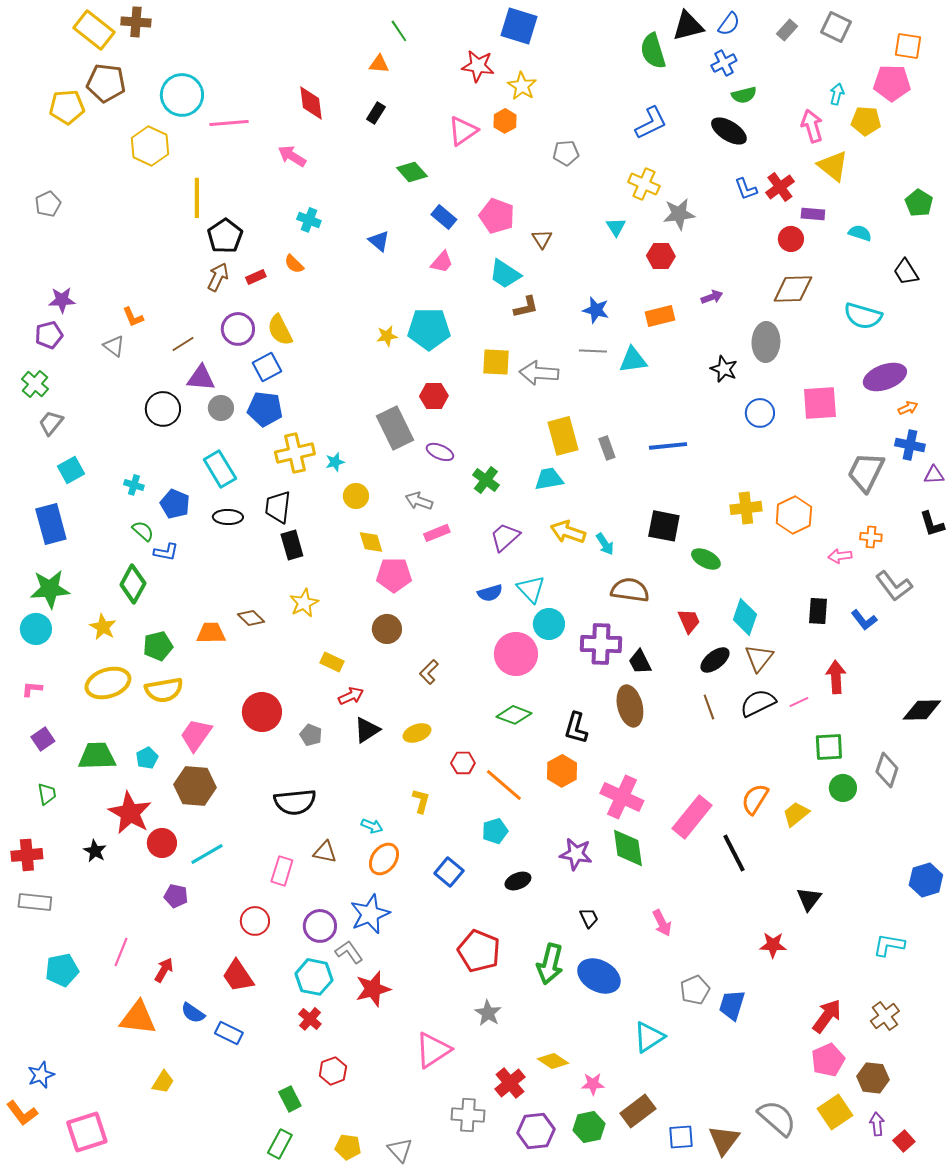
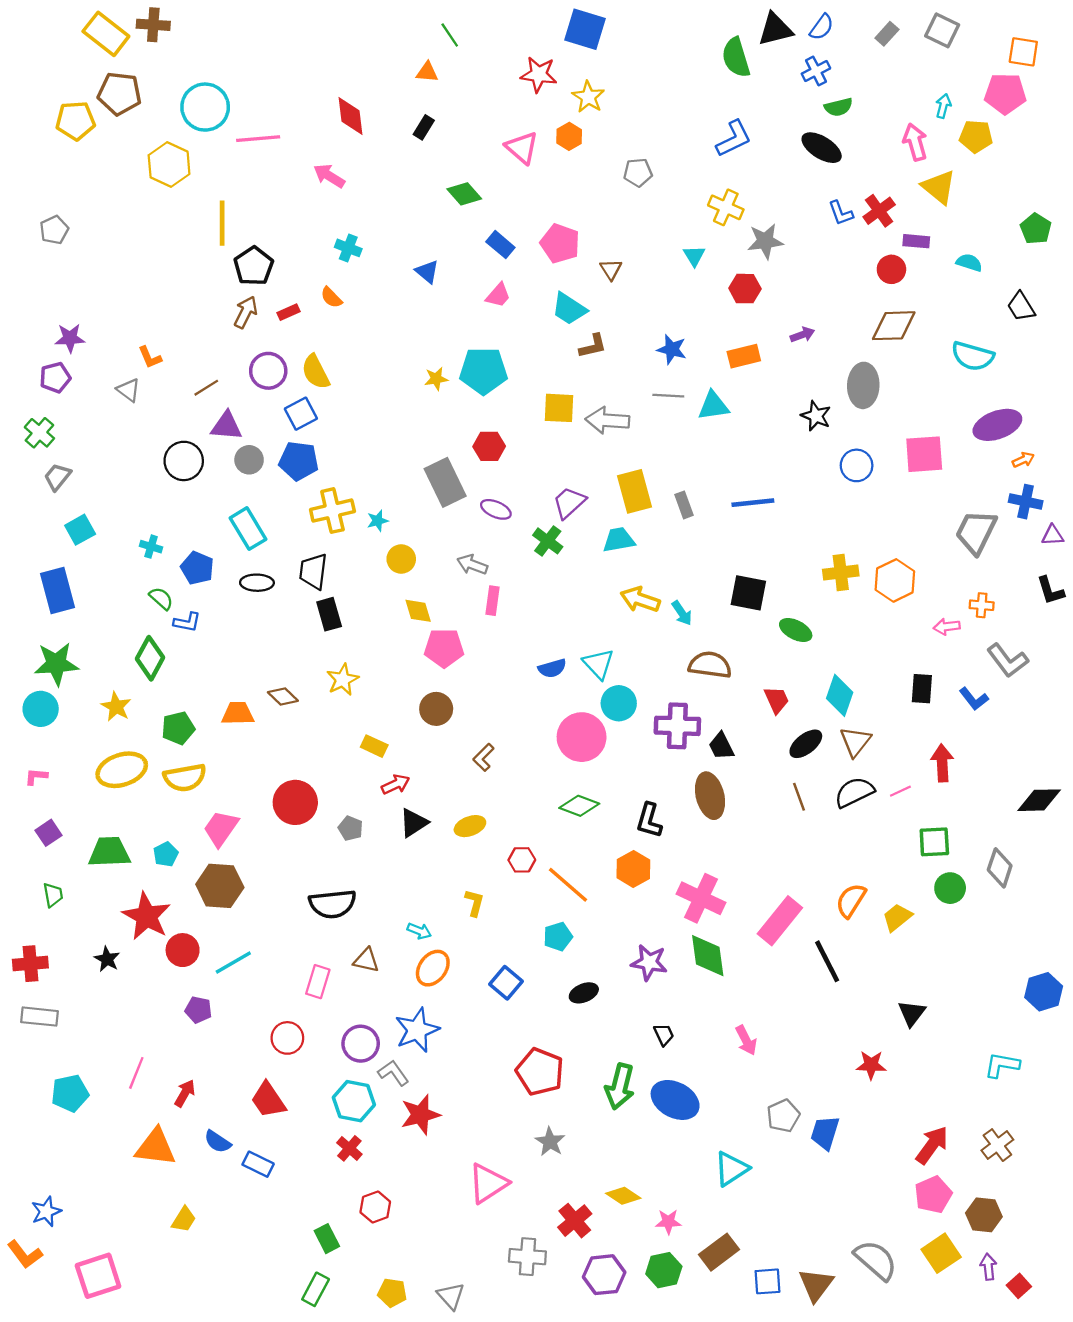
pink triangle: (463, 131) -> (522, 148), turned -44
pink rectangle: (437, 533) -> (493, 601), turned -60
purple trapezoid: (505, 537) -> (569, 503), moved

